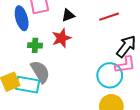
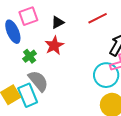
green cross: (35, 45) -> (30, 56), turned -32
cyan rectangle: (27, 85) -> (28, 95), turned 65

